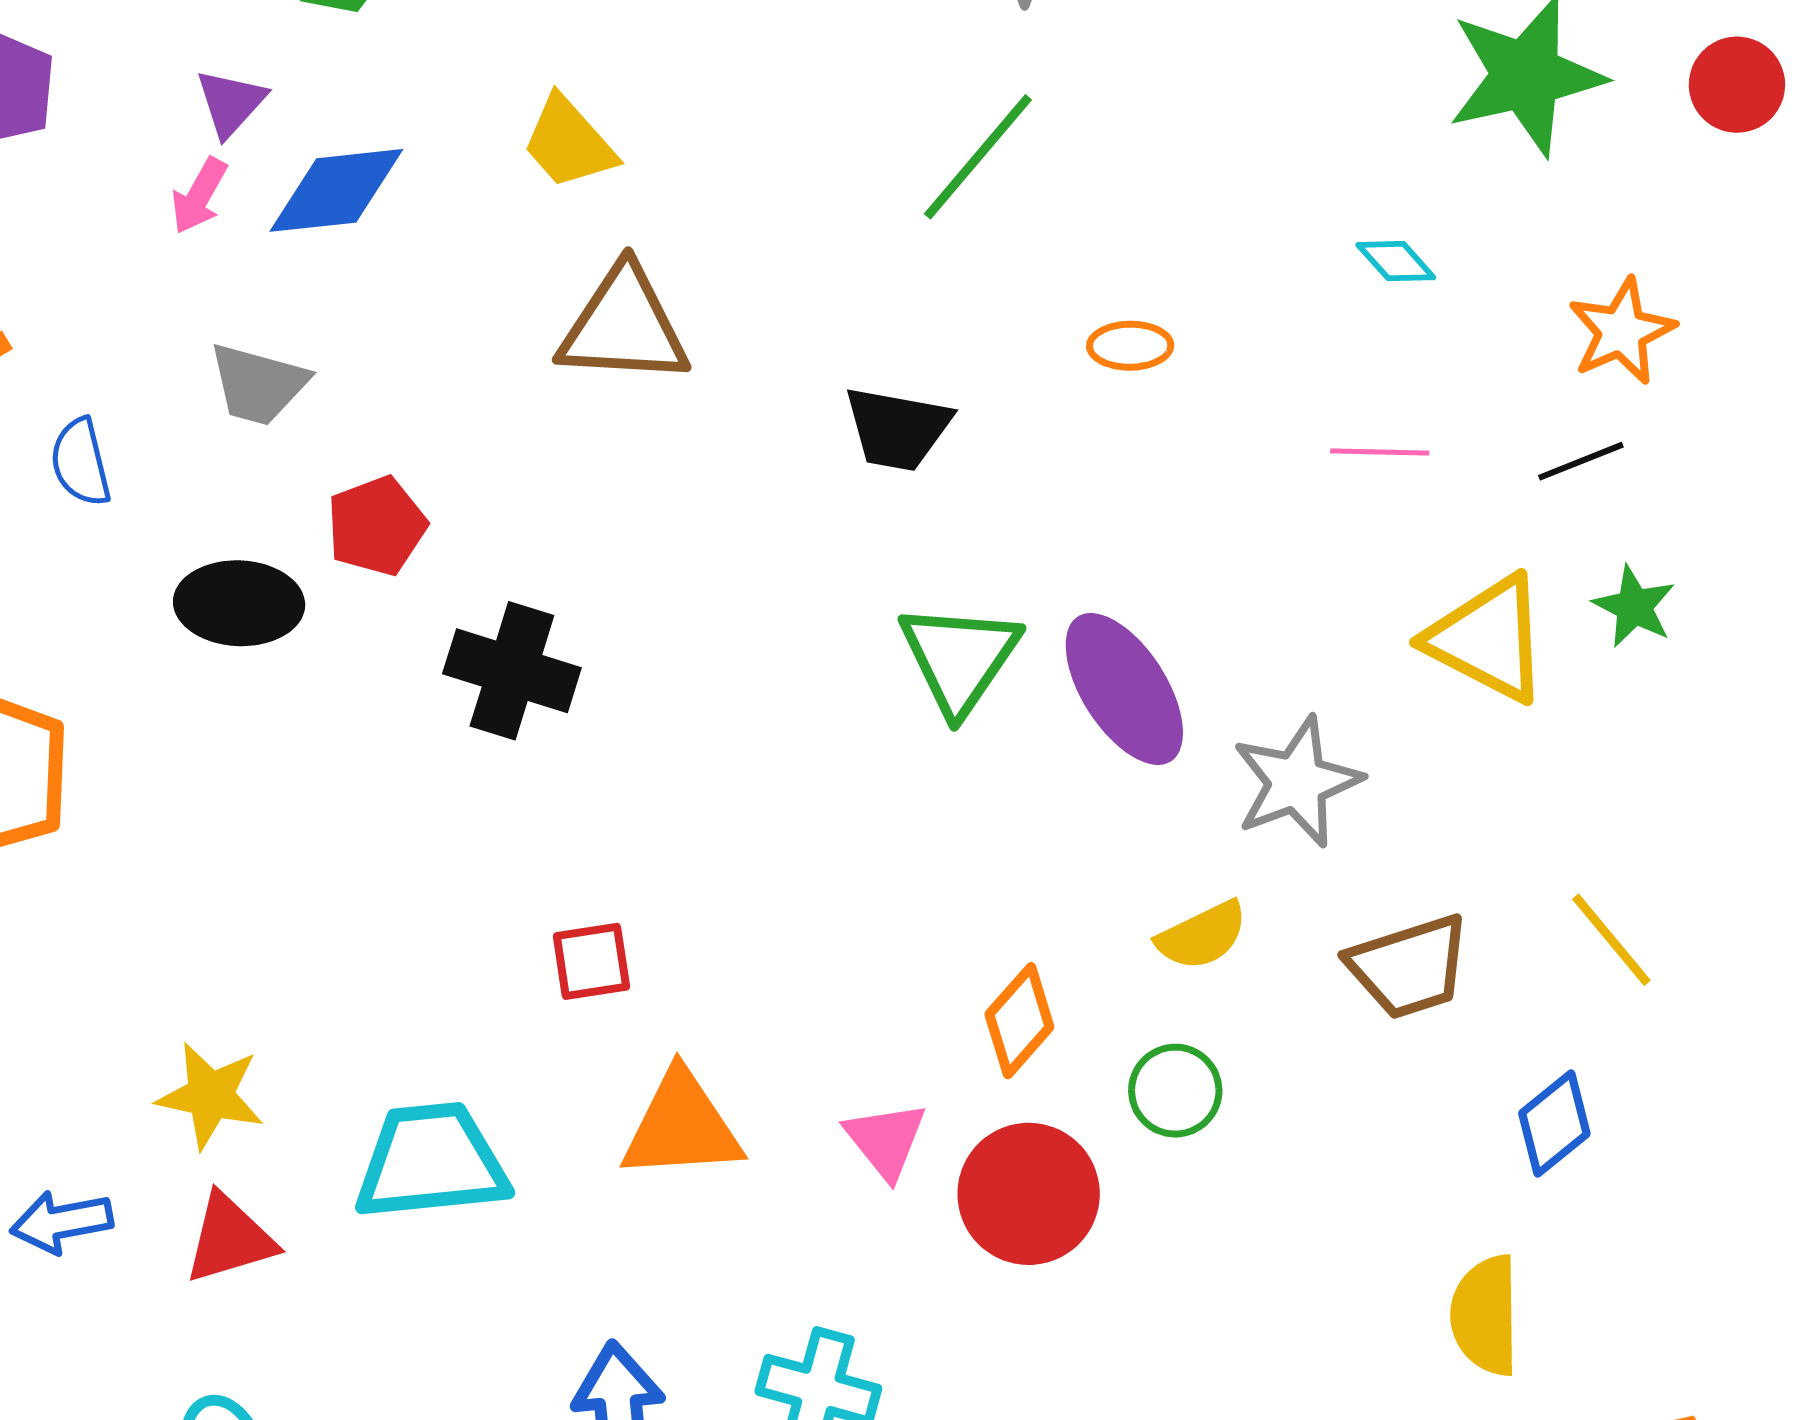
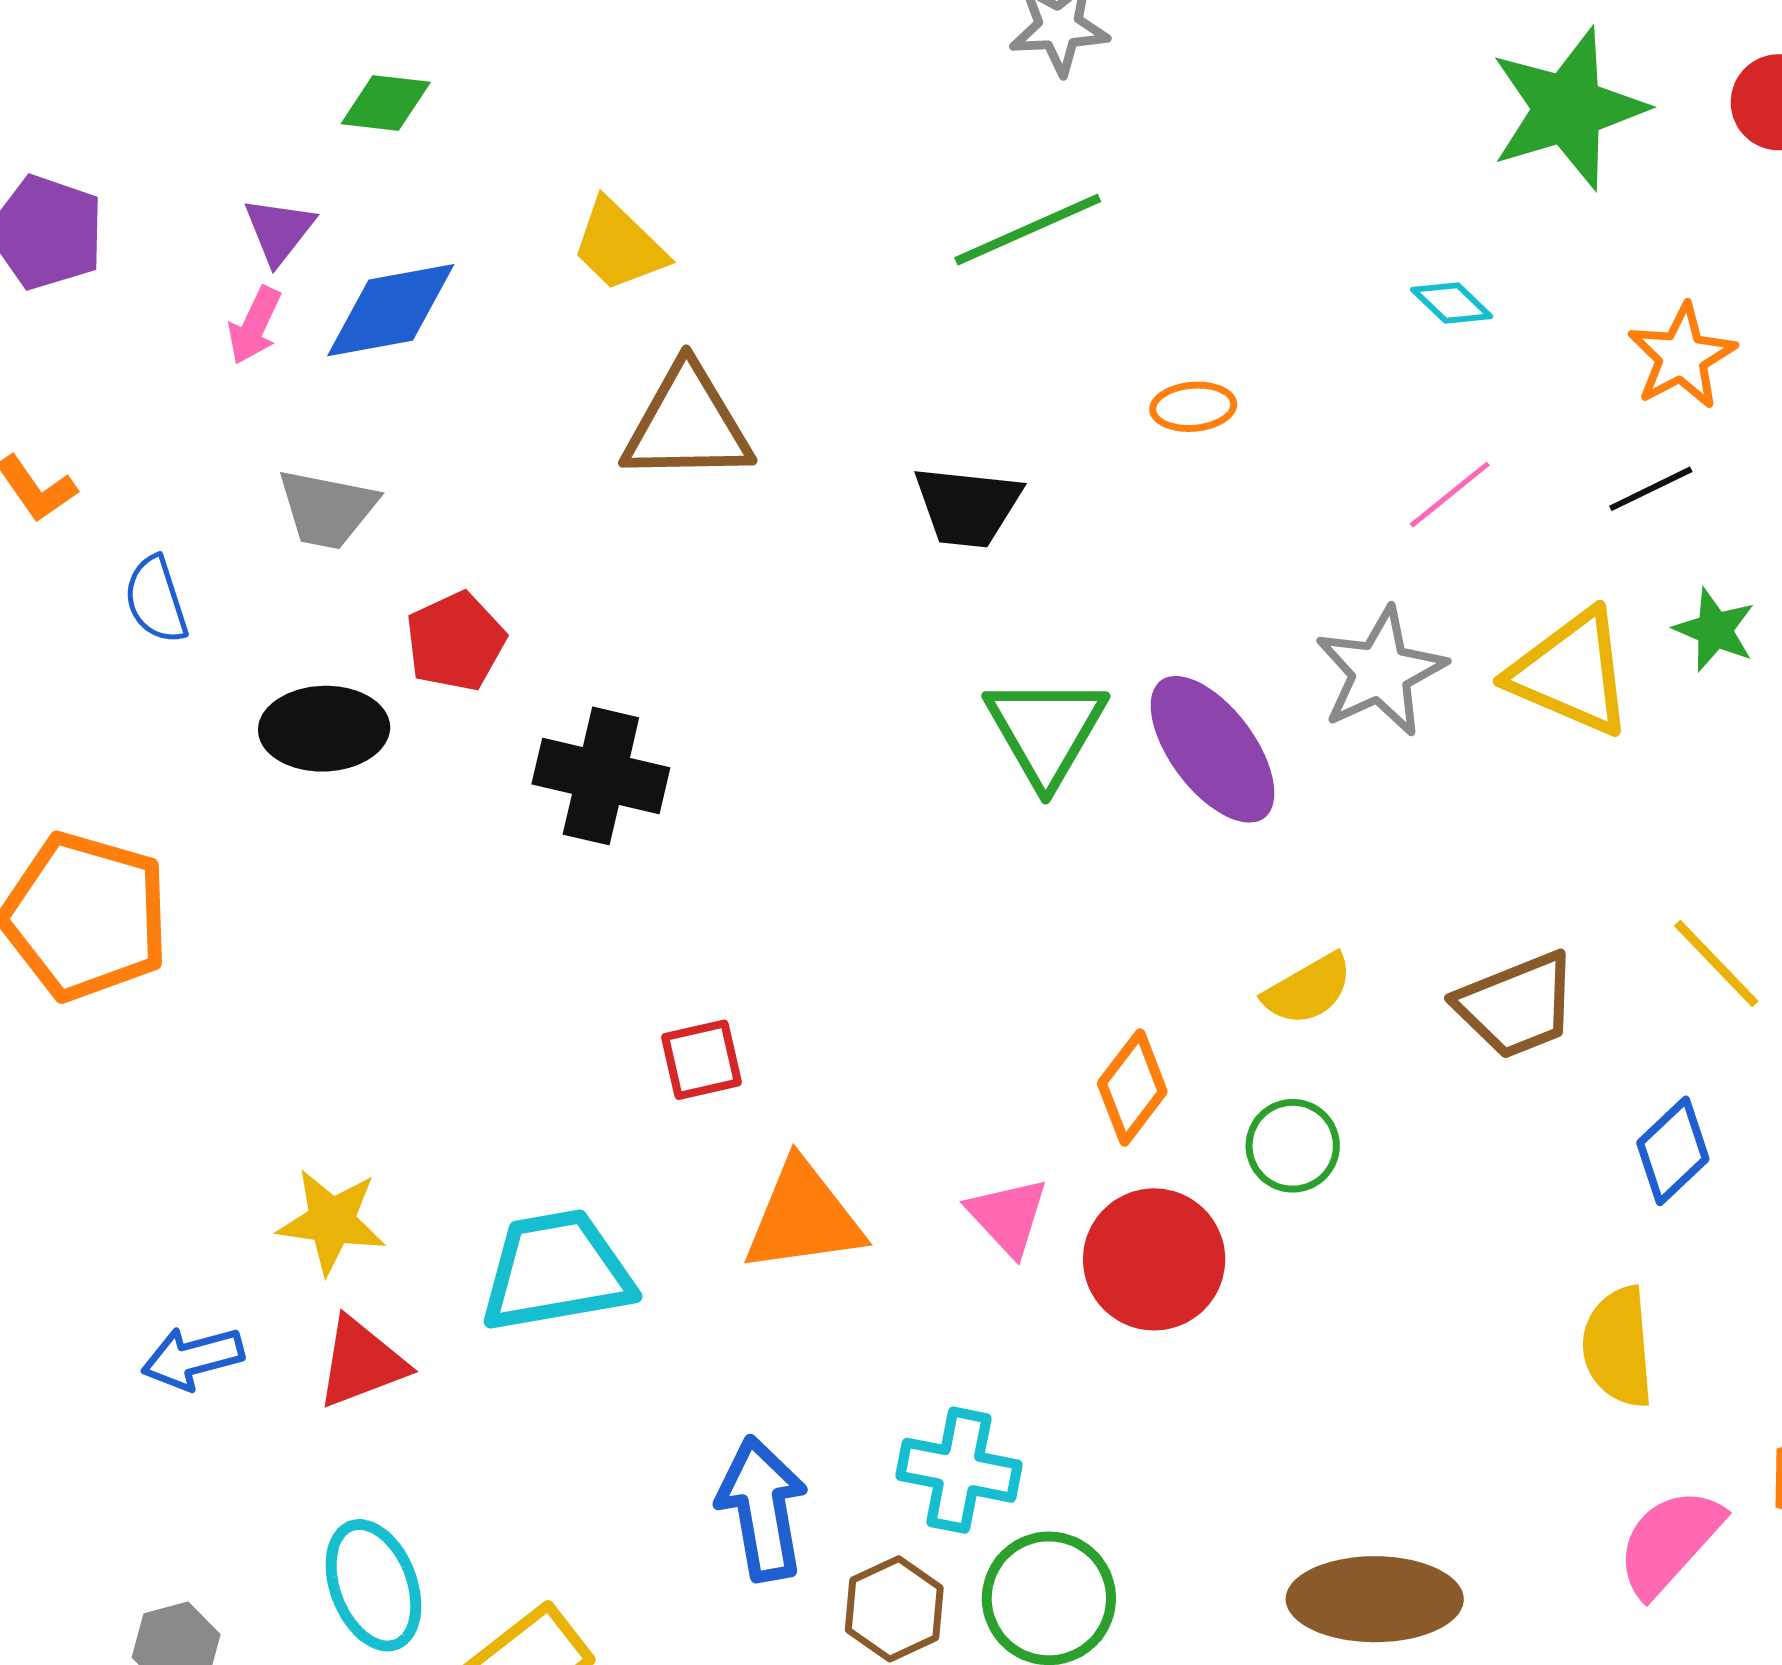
green line: (978, 157) -> (1028, 230), turned 30
pink line: (1380, 452) -> (1450, 495), turned -36
gray star: (1297, 782) -> (1381, 672), moved

